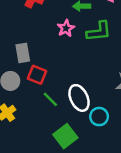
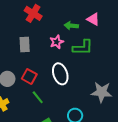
gray rectangle: (23, 53) -> (25, 45), moved
white ellipse: (79, 98) -> (60, 74), moved

